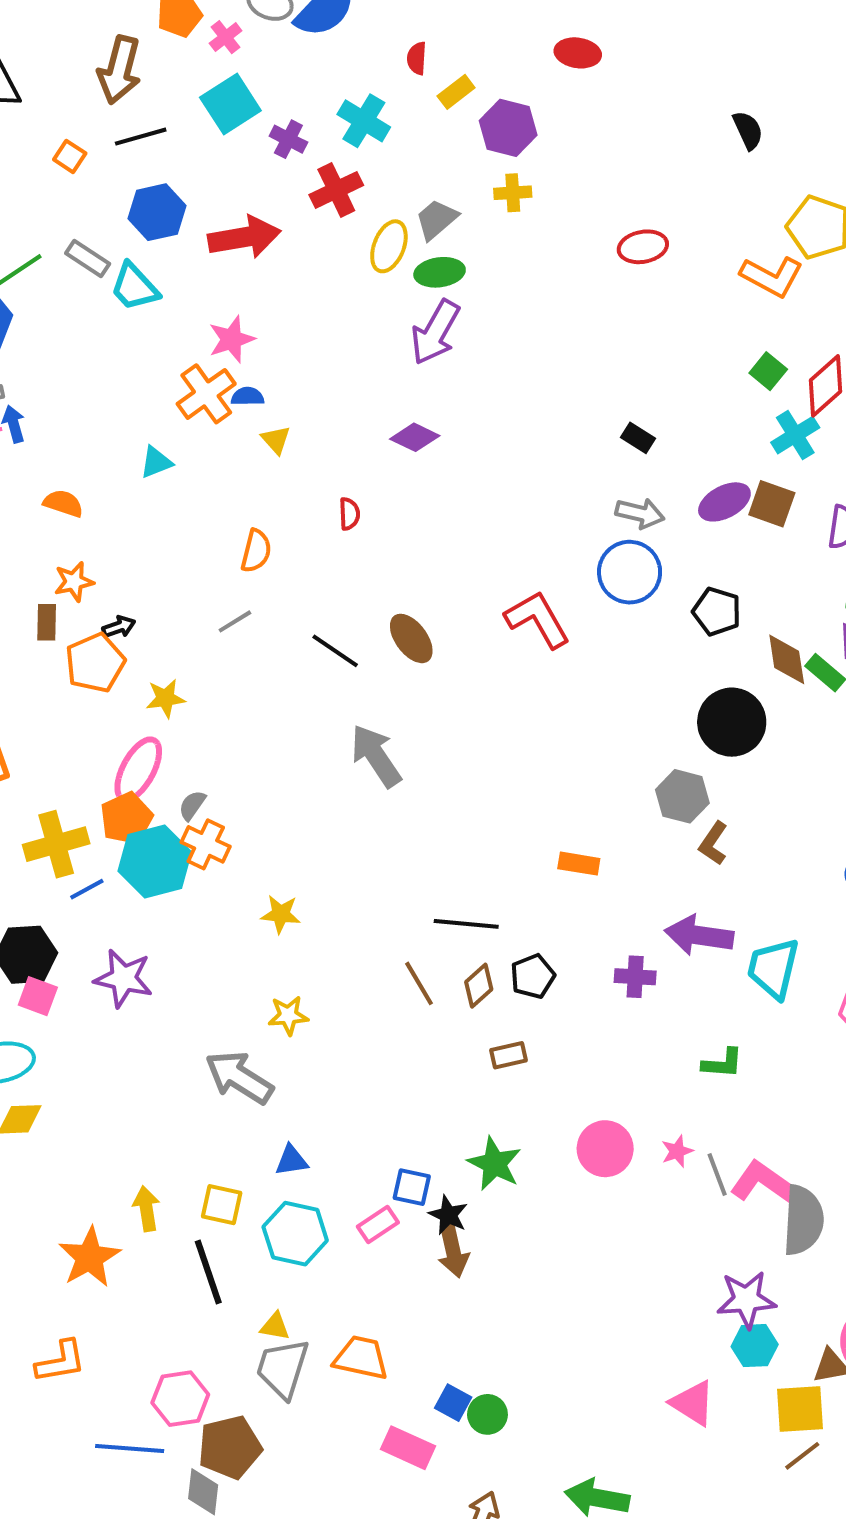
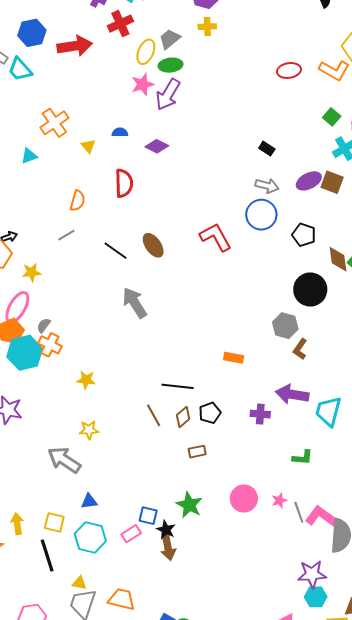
red ellipse: (643, 247) -> (289, 70), moved
pink star: (232, 339) -> (143, 84), moved
blue semicircle: (247, 397) -> (120, 132), moved
red semicircle: (349, 514) -> (124, 183), size x1.8

